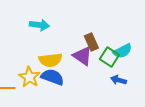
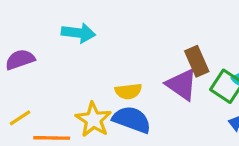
cyan arrow: (39, 25) -> (78, 33), moved
yellow semicircle: (50, 60) -> (128, 91), size x0.7

